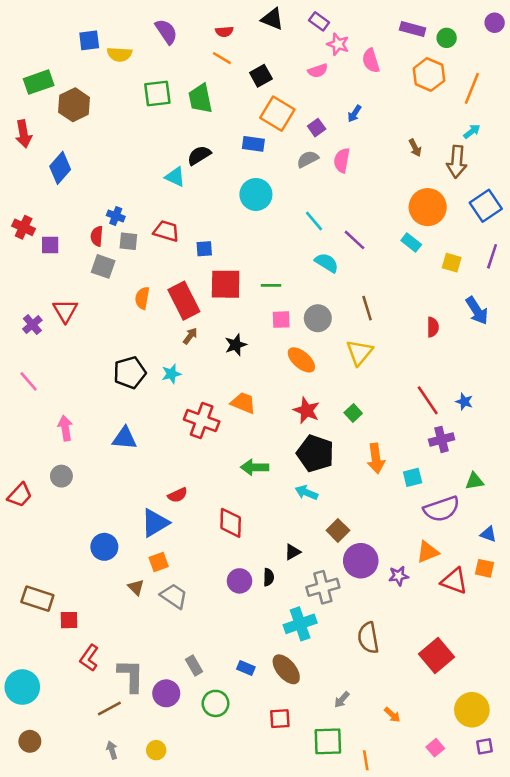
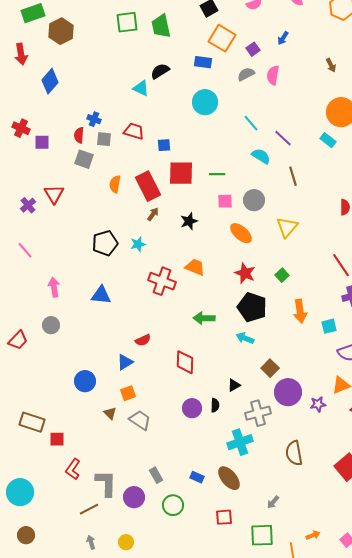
brown line: (367, 308) -> (293, 176), moved
blue triangle: (155, 523) -> (125, 362), size x0.7
orange arrow: (392, 715) -> (313, 535), moved, turned -64

